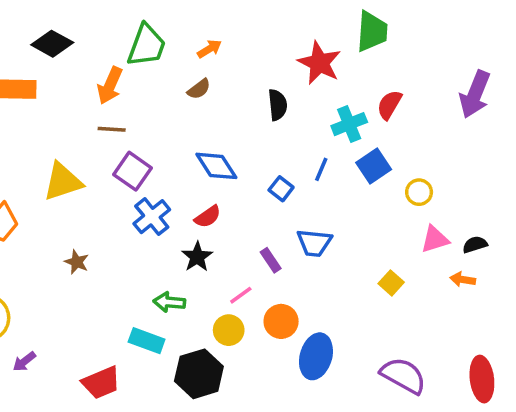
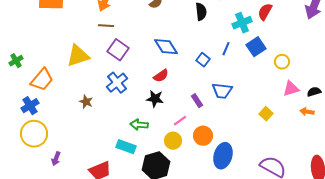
blue cross: (152, 217) -> (117, 83), moved
black star: (197, 257) -> (155, 99), turned -30
purple arrow: (24, 362) -> (56, 159), turned -32

